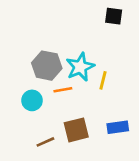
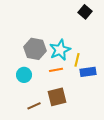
black square: (114, 16) -> (85, 12), turned 32
orange line: (63, 90) -> (56, 70), moved
blue rectangle: (118, 127) -> (88, 72), moved

